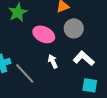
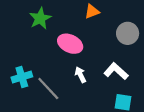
gray circle: (74, 28) -> (128, 33), moved

